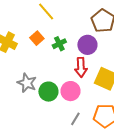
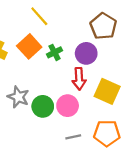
orange square: (37, 38) -> (29, 46), size x1.5
gray line: (75, 119) -> (73, 137), turned 48

